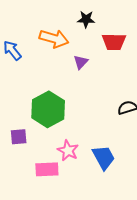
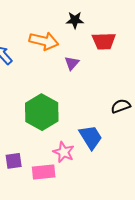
purple square: (19, 137) -> (14, 161), moved
blue trapezoid: (104, 157) -> (91, 137), moved

